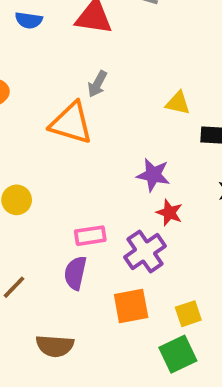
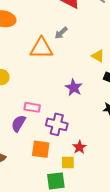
orange triangle: (71, 123) -> (41, 48), turned -35
red star: (169, 213) -> (79, 147), moved
purple cross: (145, 252) -> (57, 124), turned 30

